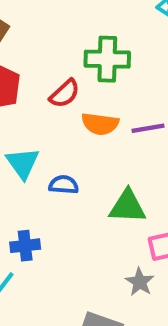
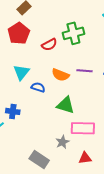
green cross: (107, 59) -> (73, 33), turned -30
orange semicircle: (100, 124) -> (60, 75), moved

